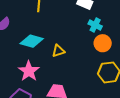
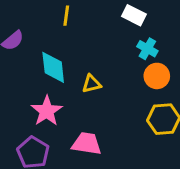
cyan diamond: (32, 41) -> (53, 67), turned 65

